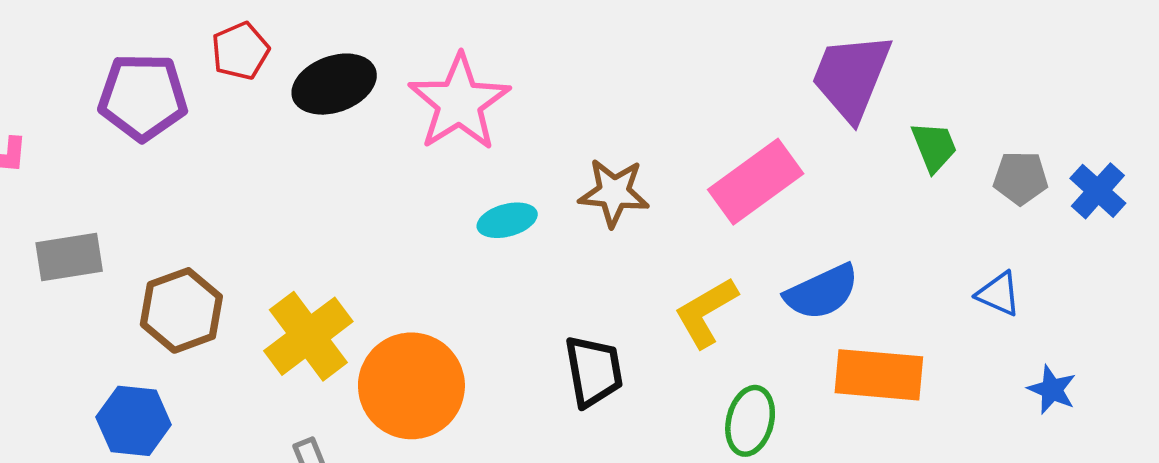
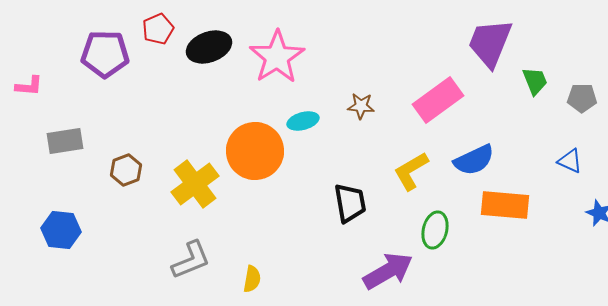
brown star: (614, 193) -> (361, 106), size x0.7
brown hexagon: (181, 310) -> (126, 170), size x0.7
orange circle: (411, 386) -> (255, 151), moved
blue hexagon: (134, 421) -> (61, 230), moved

